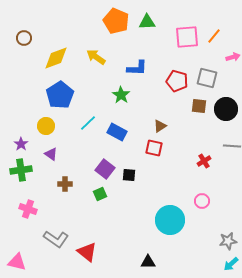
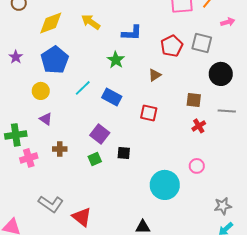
red pentagon: (177, 81) -> (172, 46), turned 30
brown square: (199, 106) -> (194, 100), moved
brown triangle: (160, 126) -> (155, 75), moved
purple star: (21, 144) -> (16, 57), moved
black square: (129, 175) -> (124, 153), moved
pink cross: (28, 209) -> (29, 158), moved, turned -36

